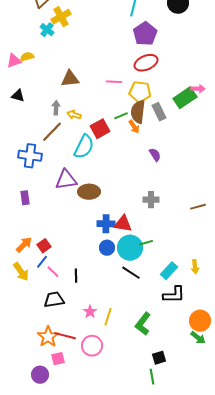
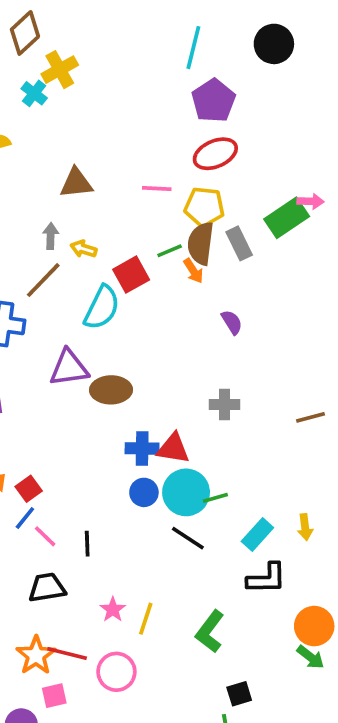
green line: (146, 243) -> (215, 498), moved

